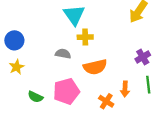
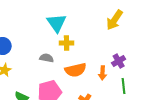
orange arrow: (125, 89) -> (103, 73), moved

